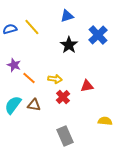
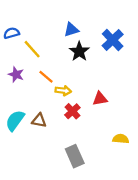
blue triangle: (67, 16) -> (71, 30), moved
yellow line: (32, 27) -> (32, 49), moved
orange line: (29, 78) -> (46, 77), moved

